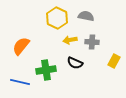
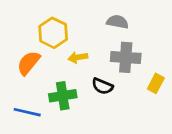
yellow hexagon: (57, 18) -> (53, 33), moved
yellow arrow: (70, 40) -> (78, 57), moved
gray cross: (92, 42) -> (126, 57), size x1.5

